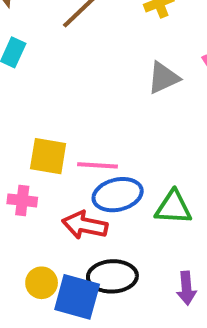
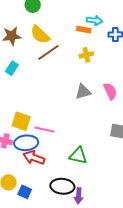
blue ellipse: (118, 195) -> (26, 143), moved
black ellipse: (112, 276) -> (62, 186), moved
blue square: (77, 297) -> (25, 192), size x0.6

